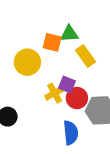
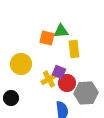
yellow rectangle: (86, 56) -> (74, 49), turned 30
yellow circle: (27, 62) -> (21, 64), moved

